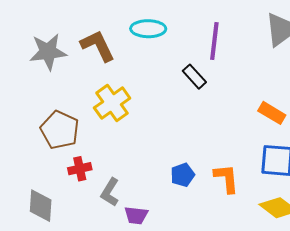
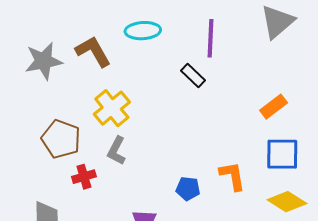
orange rectangle: (272, 113) -> (274, 107), turned -64
blue pentagon: (183, 175) -> (188, 189), moved, turned 30
gray L-shape: (110, 192) -> (117, 151), moved

